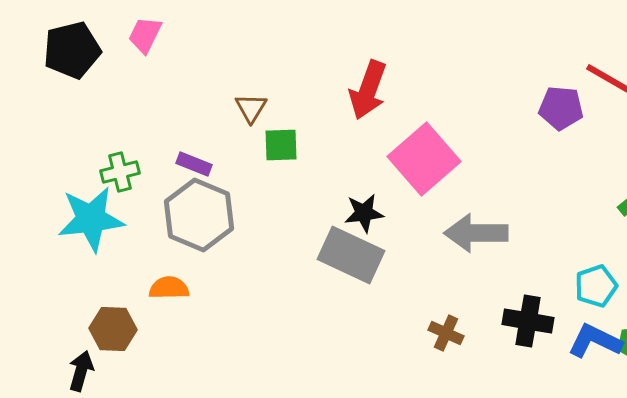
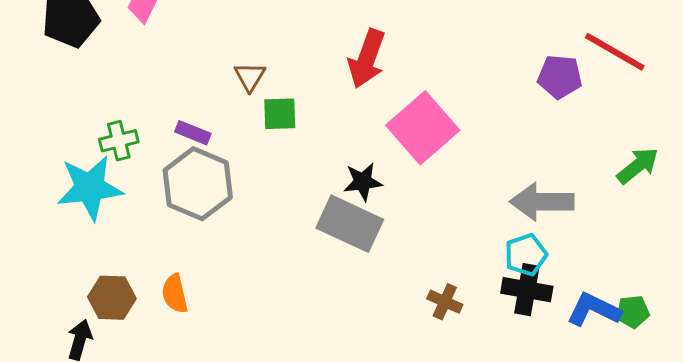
gray arrow: (476, 233) -> (542, 202), moved
cyan pentagon: (596, 286) -> (526, 255), moved
orange semicircle: (169, 288) -> (175, 294), moved, turned -102

